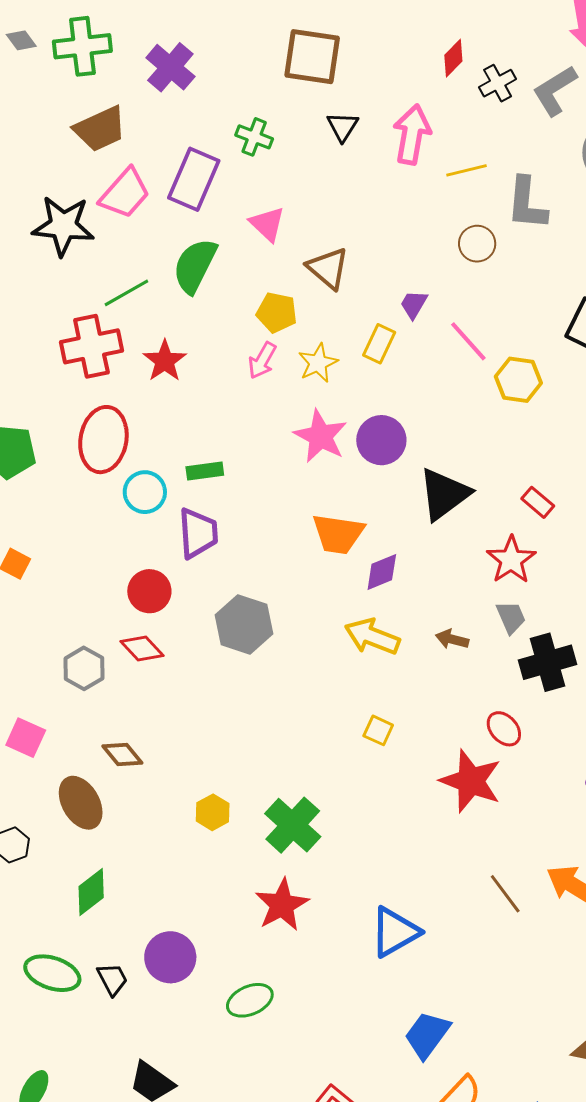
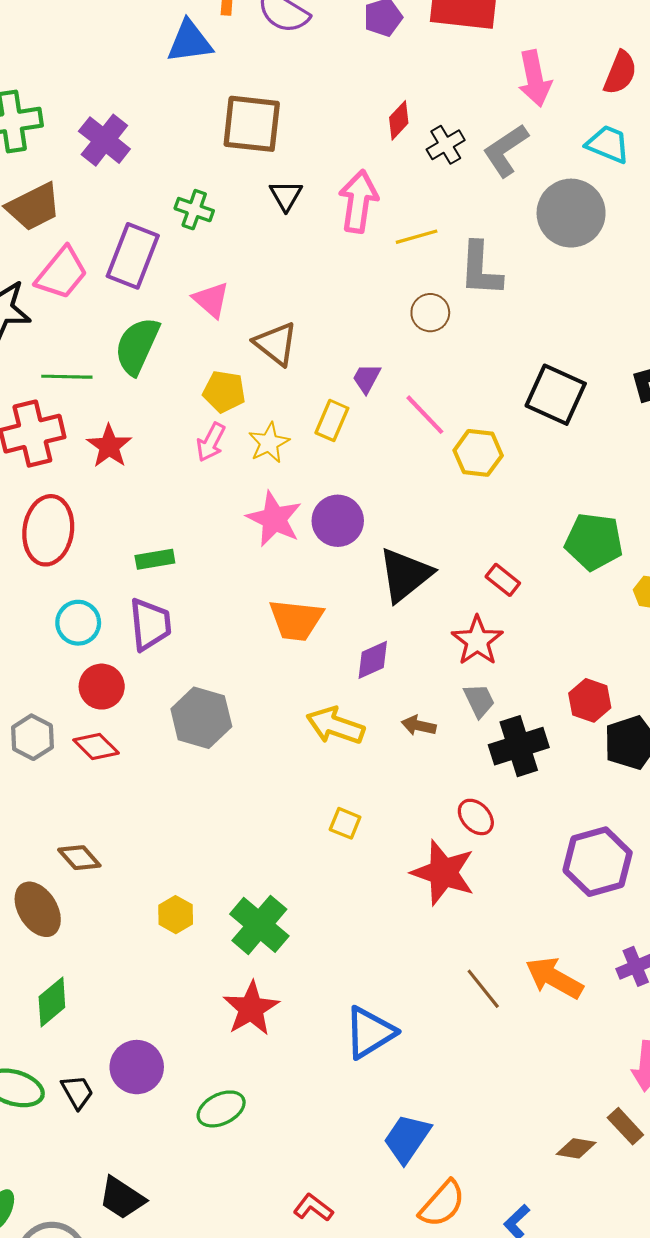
green line: (126, 293) -> (67, 377), turned 33
cyan circle: (145, 492) -> (78, 623), moved
purple diamond: (382, 572) -> (373, 660), moved
gray hexagon: (84, 668) -> (32, 737), moved

